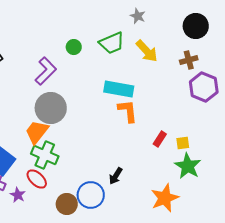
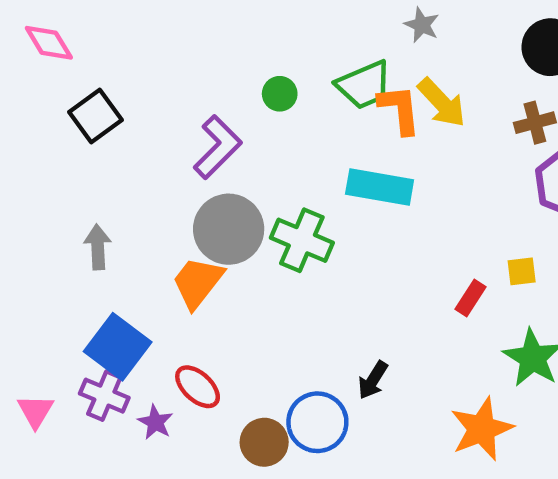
orange L-shape: (128, 111) -> (400, 109), moved
yellow square: (183, 143) -> (522, 271), moved
green cross: (45, 155) -> (302, 240), moved

